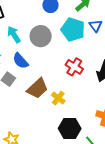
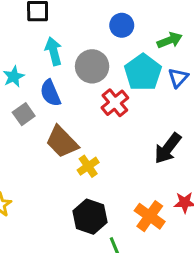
red cross: (74, 67) -> (115, 103), moved
brown trapezoid: (37, 88) -> (62, 142), turned 70

